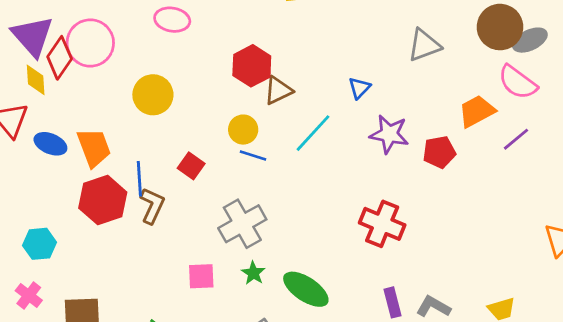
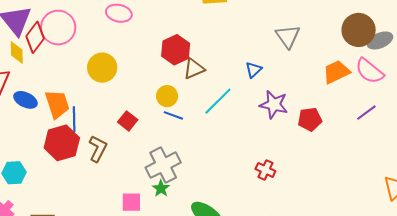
gray triangle: (424, 45) -> (288, 36), moved, turned -48
orange trapezoid: (477, 111) -> (336, 72), moved
blue line: (139, 179) -> (74, 119), moved
red cross: (382, 224) -> (265, 170), size x0.6
green star: (253, 273) -> (161, 188), moved

